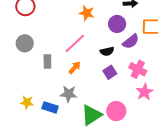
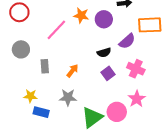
purple circle: (117, 24) -> (104, 19), moved
pink line: (75, 44) -> (56, 30), moved
pink star: (145, 92) -> (137, 99), moved
yellow star: (27, 102) -> (30, 96), moved
blue rectangle: (50, 107) -> (41, 112), moved

